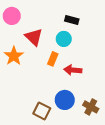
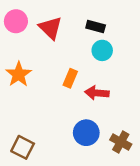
red triangle: (34, 37) -> (50, 28), moved
cyan circle: (64, 39) -> (102, 50), moved
brown square: (42, 111) -> (23, 147), moved

